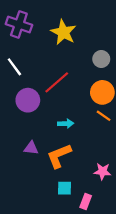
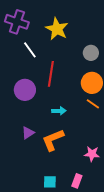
white line: (14, 67) -> (30, 50), moved
red line: (57, 82) -> (51, 74), turned -40
purple triangle: (31, 148) -> (28, 133), turned -40
cyan square: (65, 188) -> (50, 182), moved

